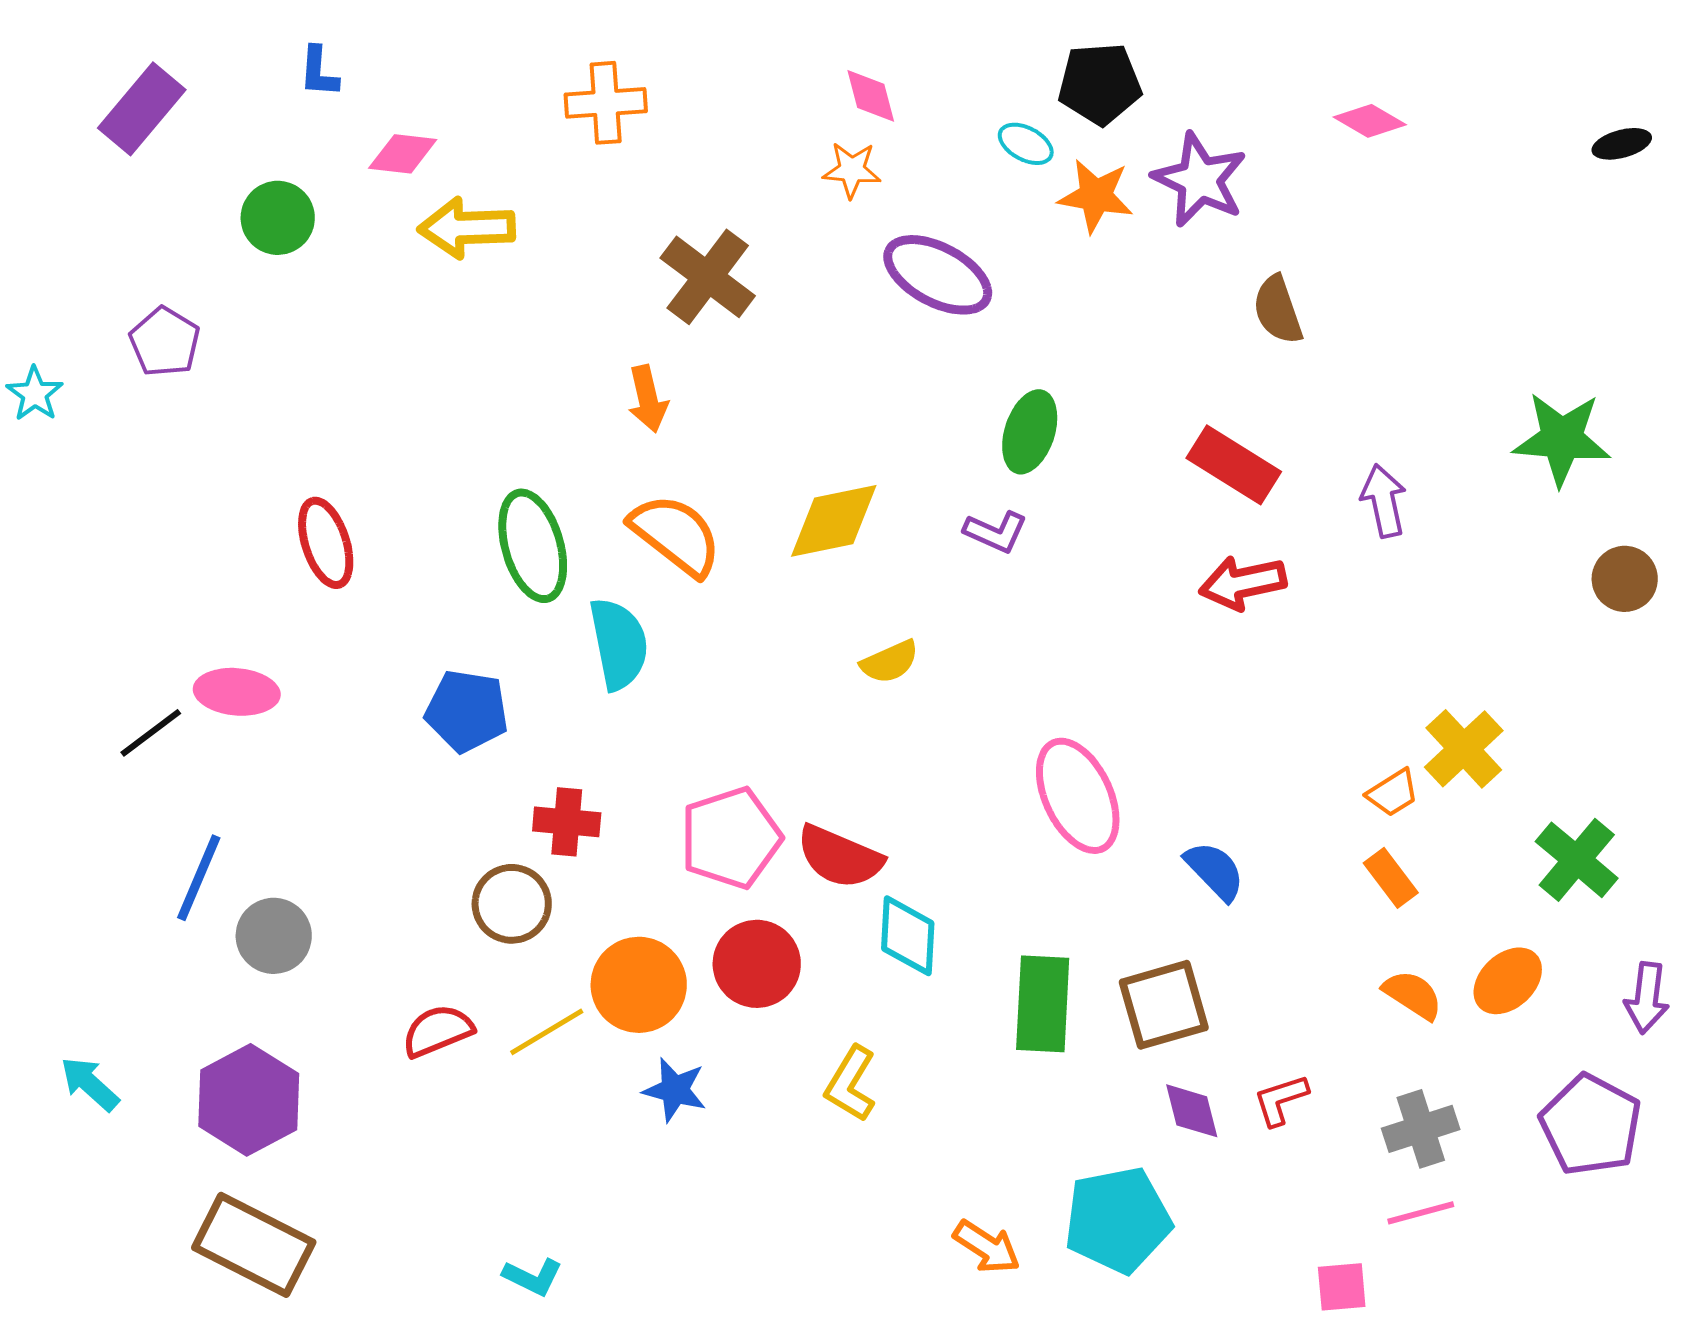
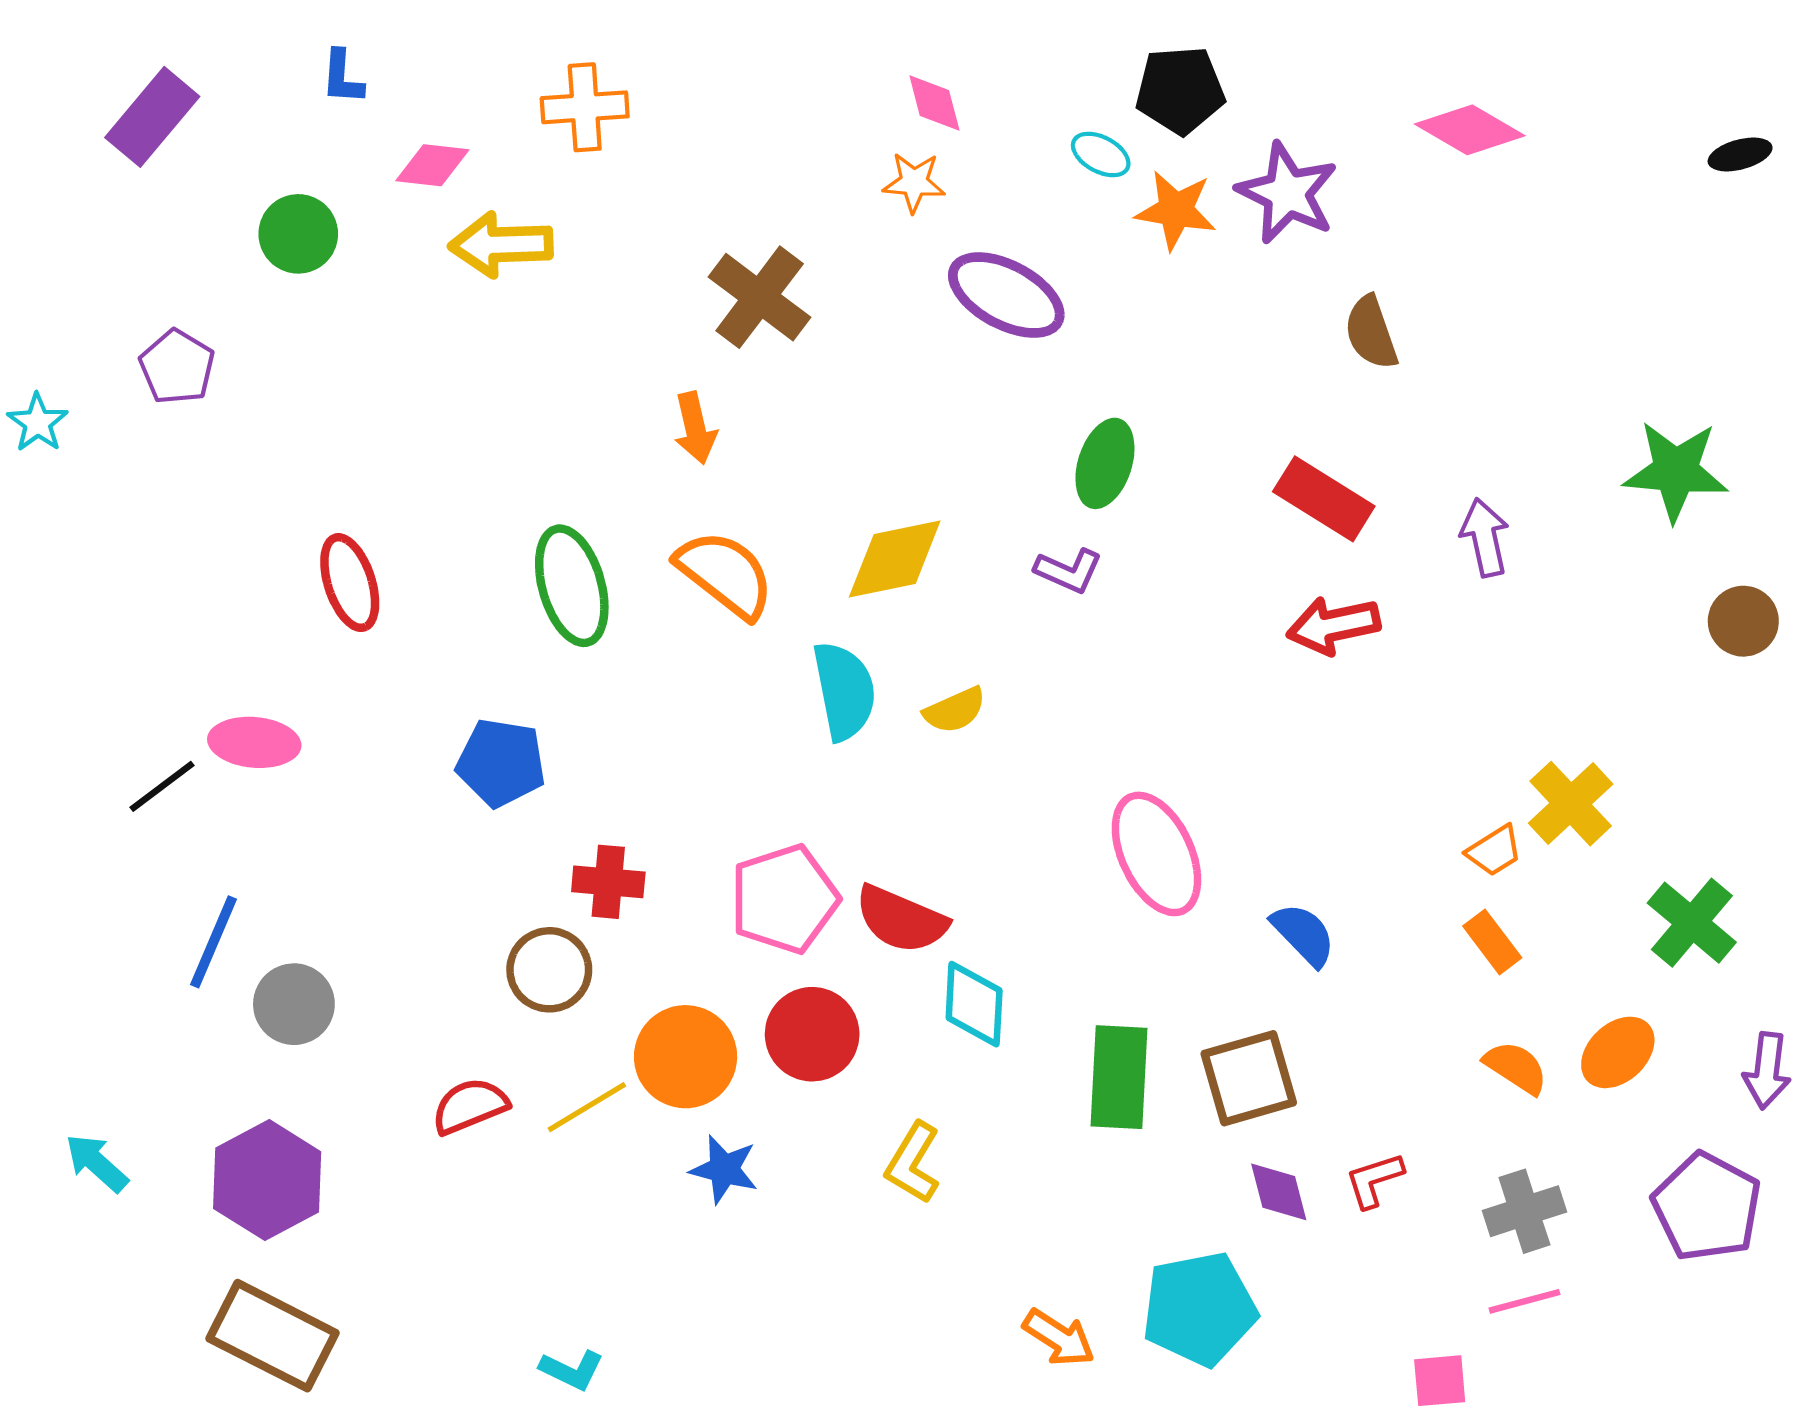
orange cross: (606, 103) -> (585, 107), moved
pink diamond: (1370, 121) -> (1470, 130), size x1.4
cyan semicircle: (619, 644) -> (844, 691), moved

